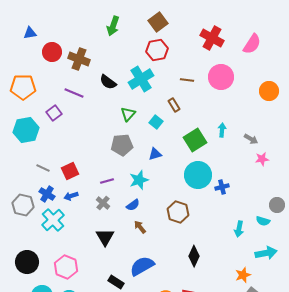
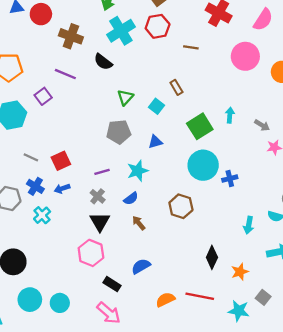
red circle: (52, 52) -> (41, 14), moved
pink circle: (221, 77) -> (245, 56), moved
cyan cross: (141, 79) -> (121, 31), moved
brown line: (187, 80) -> (191, 47), moved
cyan cross: (53, 220) -> (42, 215), size x0.7
black triangle: (105, 237) -> (100, 222), moved
black diamond: (194, 256) -> (212, 257), moved
blue semicircle: (142, 266) -> (141, 266), size x0.7
pink hexagon: (66, 267) -> (91, 253), moved
orange star: (243, 275) -> (240, 272), moved

